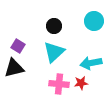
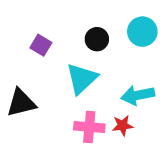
black circle: (54, 26) -> (97, 39), moved
purple square: (18, 46) -> (41, 45), moved

